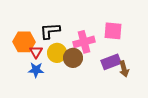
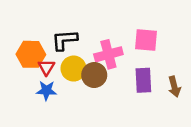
purple rectangle: (111, 62) -> (143, 80), turned -72
brown arrow: (124, 69) -> (174, 87), moved

